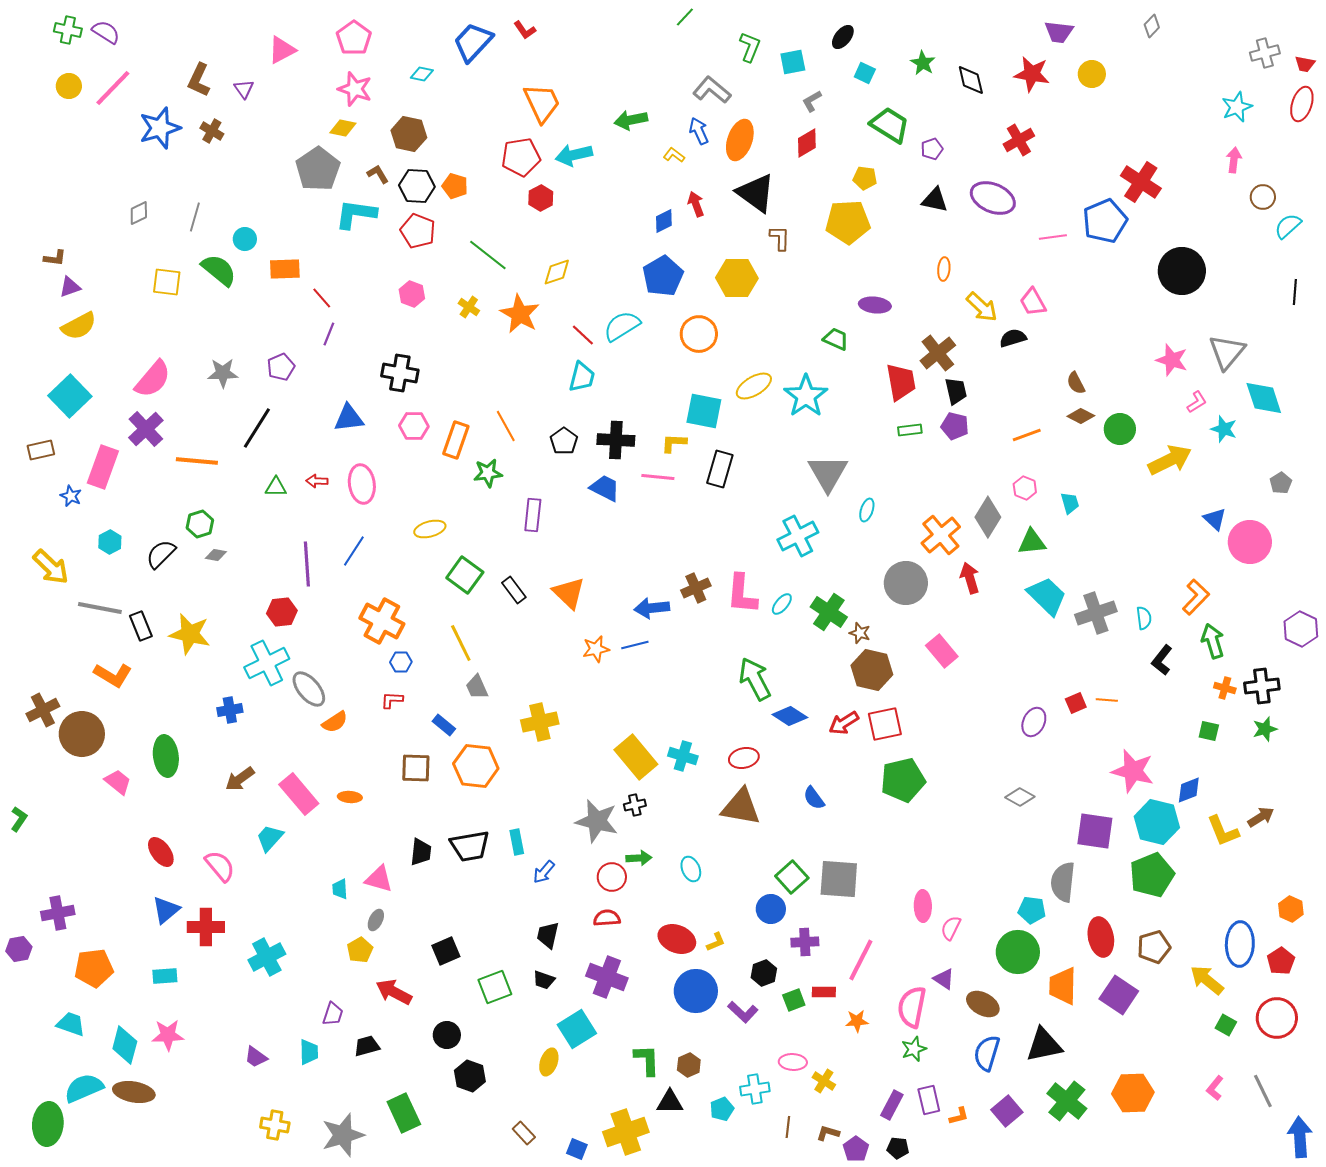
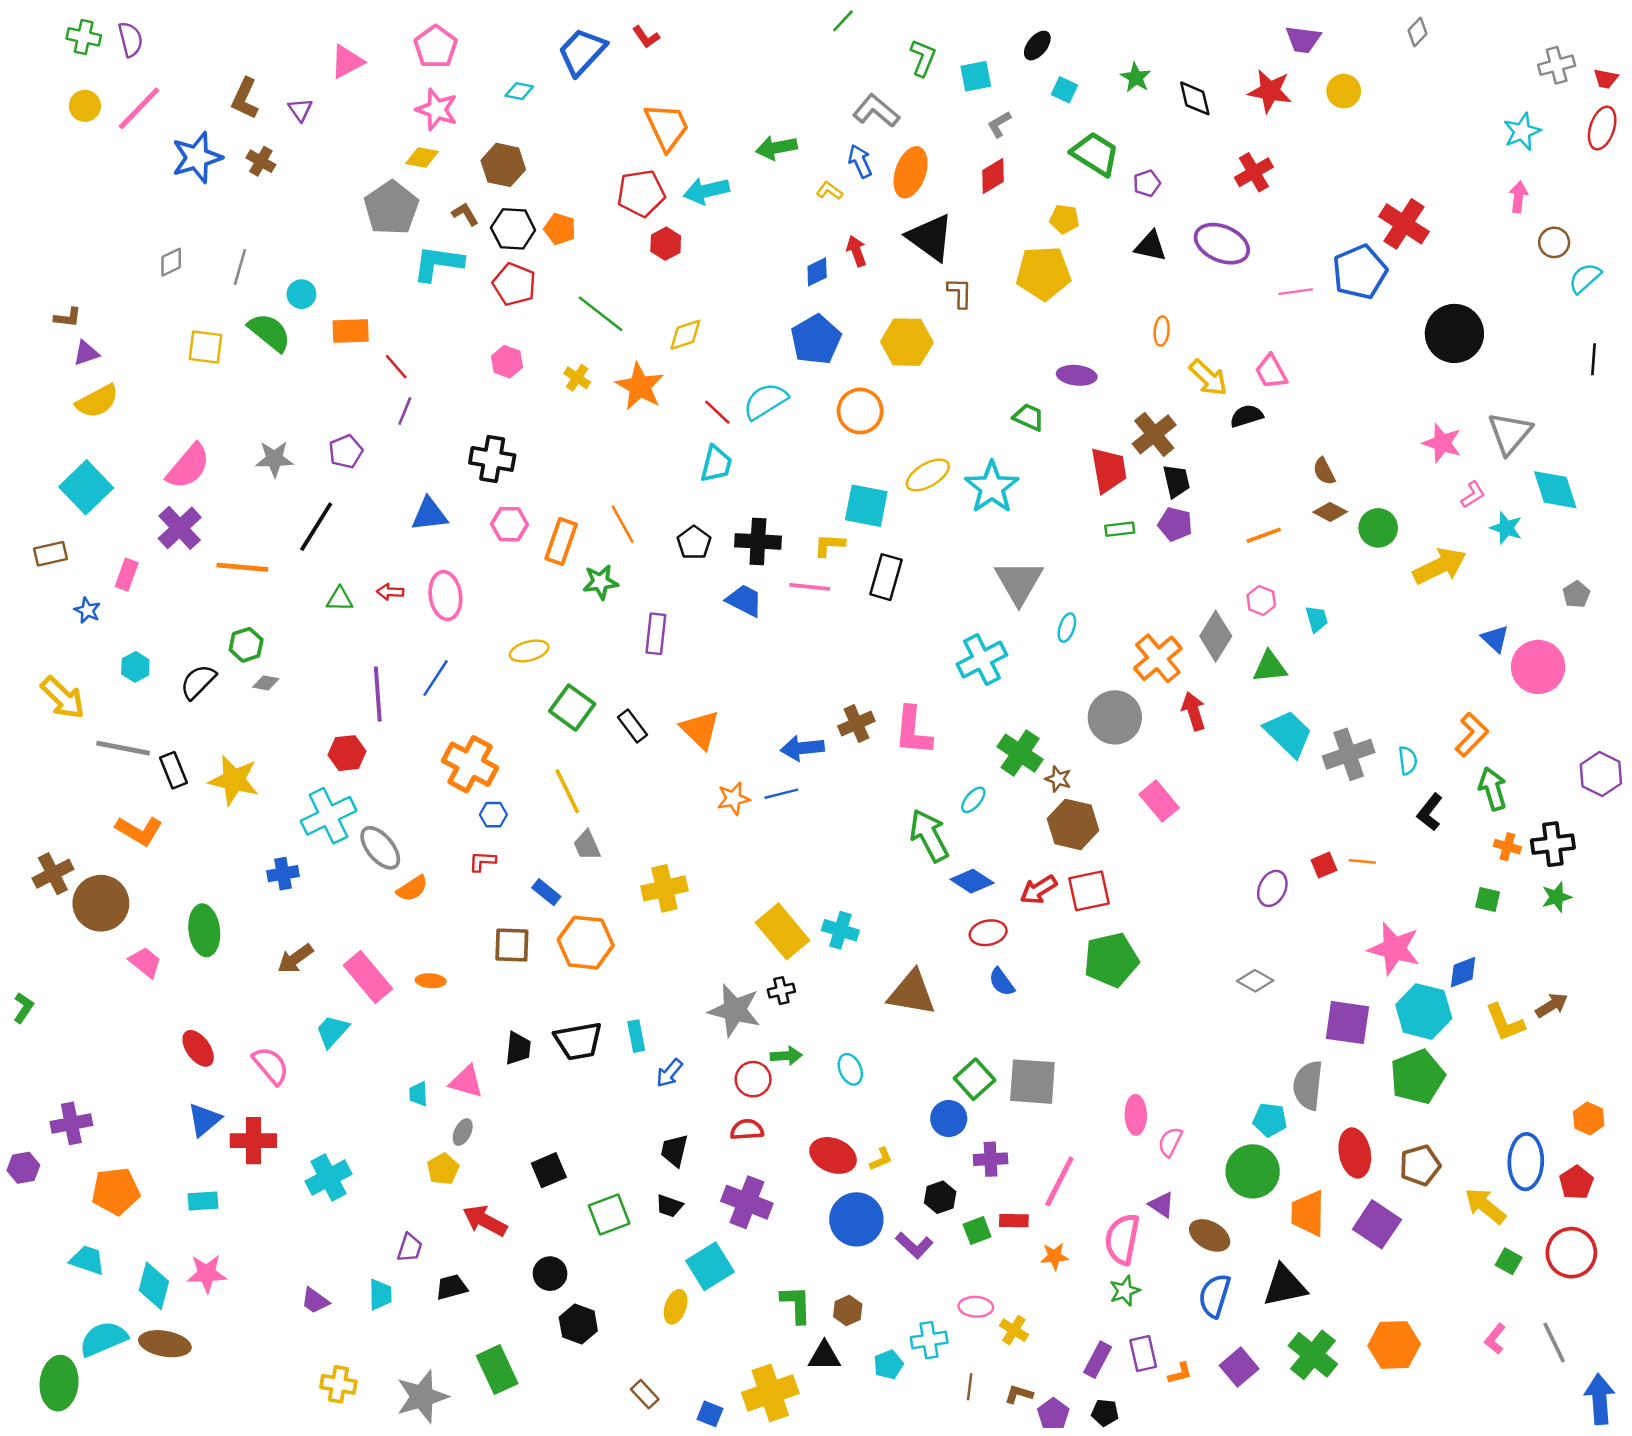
purple semicircle: (106, 32) -> (130, 39), turned 44
pink rectangle: (103, 467) -> (127, 575), size x0.6
cyan ellipse: (782, 604) -> (973, 800), moved
red ellipse: (744, 758) -> (988, 933), moved

